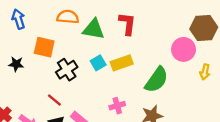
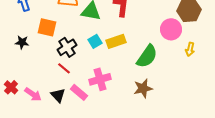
red line: (54, 100) -> (64, 68), moved
pink cross: (117, 106) -> (100, 79), moved, size x1.5

